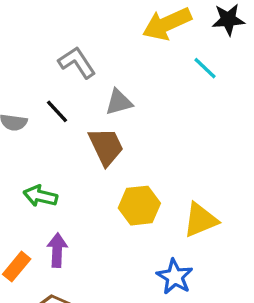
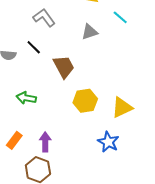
gray triangle: (119, 102) -> (89, 32), moved
purple arrow: (57, 250) -> (45, 142), moved

